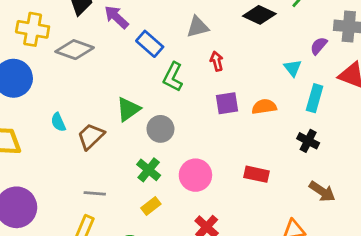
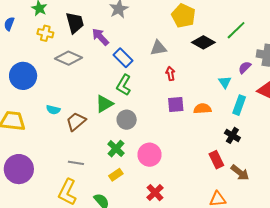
yellow cross: (33, 29) -> (45, 33), moved, size x0.7
green L-shape: (173, 77) -> (124, 85), moved
cyan semicircle: (58, 122) -> (53, 110), turned -56
red rectangle: (257, 174) -> (216, 160), moved, turned 48

